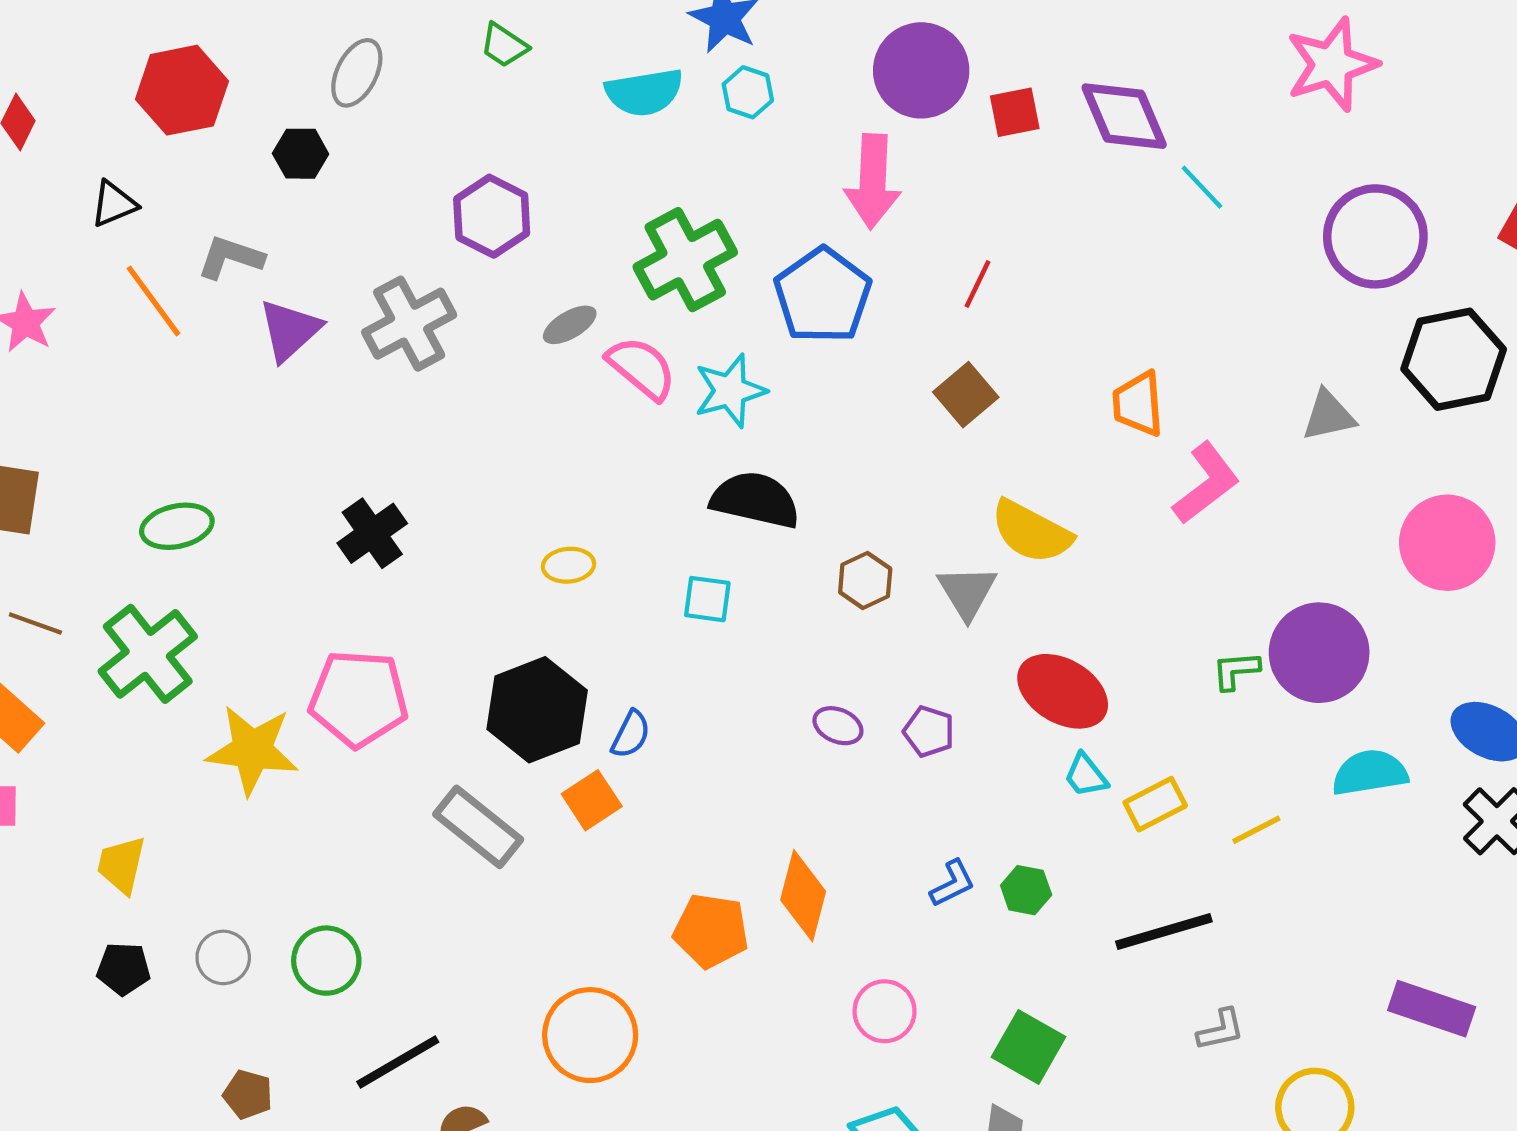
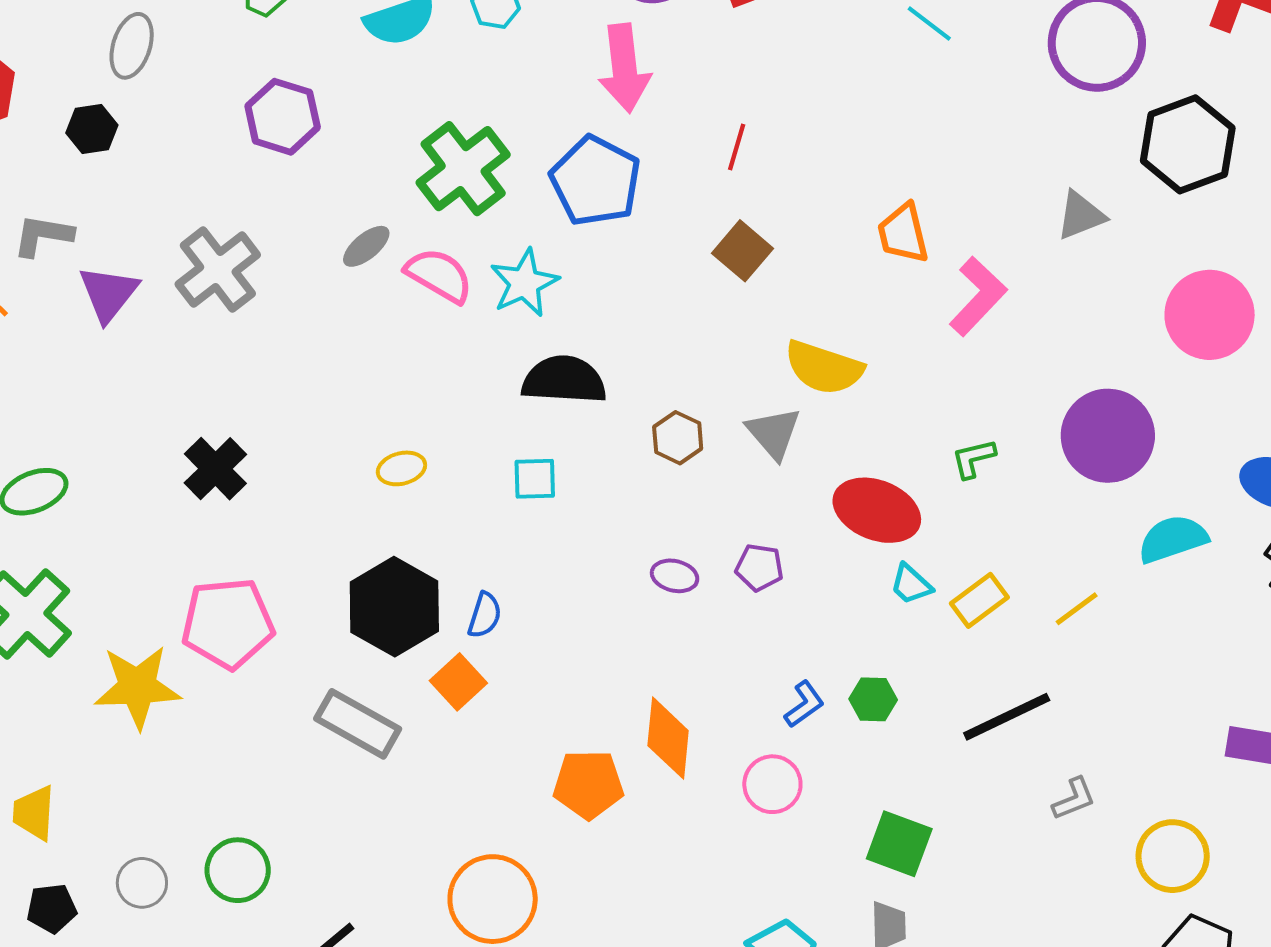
purple hexagon: (492, 216) -> (283, 117), moved
green L-shape: (1236, 671) -> (973, 458), moved
pink circle: (885, 1011) -> (772, 784), moved

